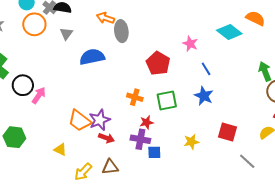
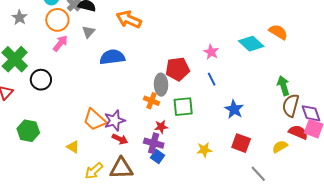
orange arrow: (105, 18) -> (129, 19), size x1.4
gray ellipse: (121, 31) -> (161, 85), moved
red pentagon: (158, 63) -> (177, 69), turned 30
blue line: (206, 69) -> (212, 79), moved
pink arrow: (39, 95) -> (60, 43), moved
blue star: (204, 96) -> (234, 109), moved
blue square: (154, 152) -> (157, 157), moved, turned 32
brown triangle: (110, 167) -> (121, 168), size x1.4

